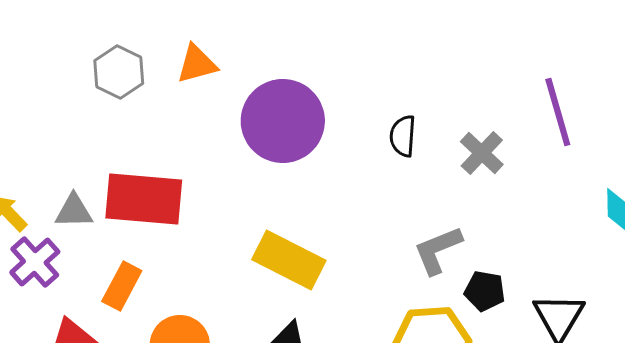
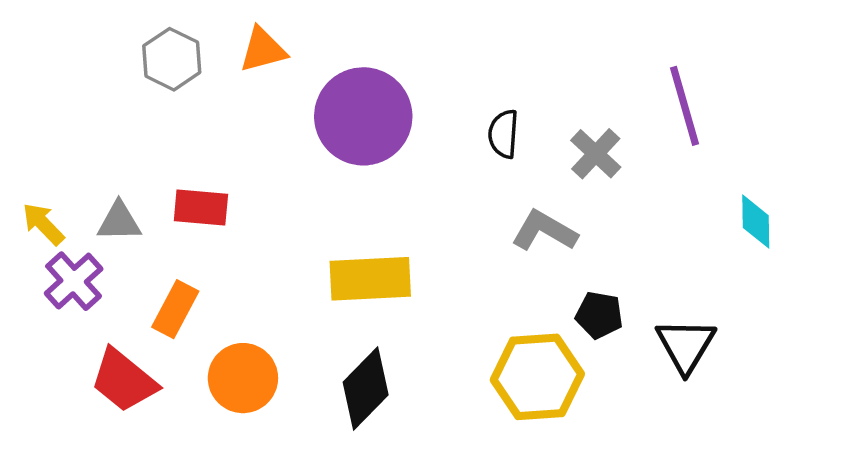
red rectangle: (144, 199) -> (201, 208), size x0.6
gray L-shape: (438, 250) -> (544, 231), moved, turned 52
yellow rectangle: (289, 260) -> (370, 279), turned -30

